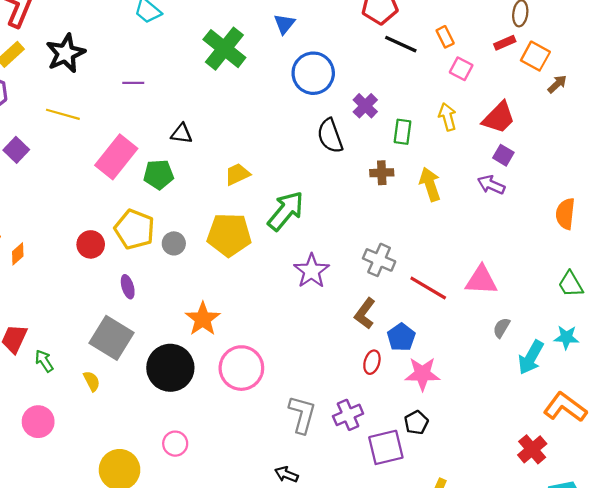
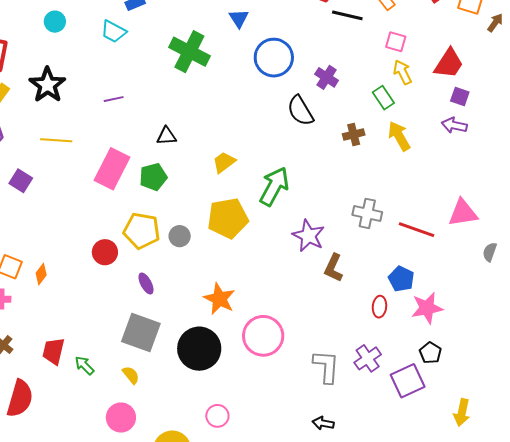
pink square: (461, 69) -> (396, 42), moved
green rectangle: (403, 132) -> (383, 98), moved, turned -30
brown L-shape: (365, 313) -> (334, 268), moved
pink circle: (38, 422) -> (121, 417), moved

